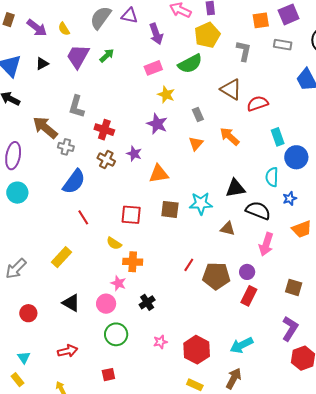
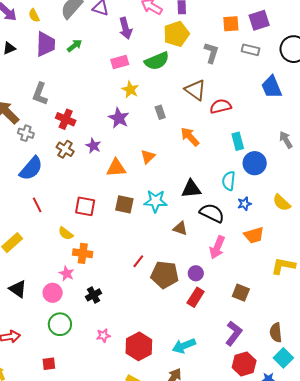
purple trapezoid: (78, 56) -> (46, 44), turned 148
orange triangle: (196, 144) -> (148, 157), moved

